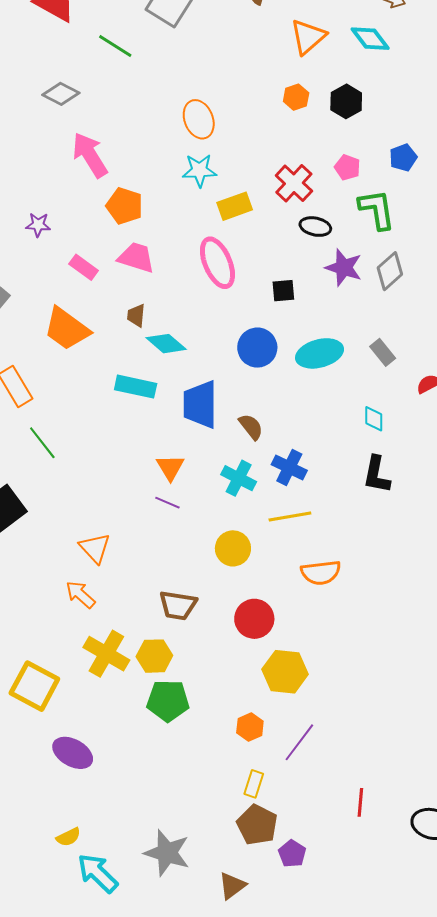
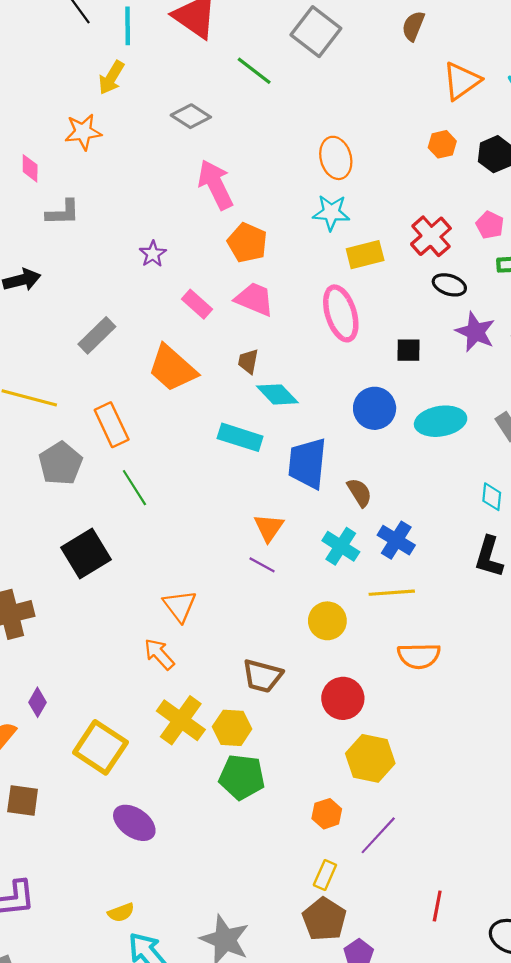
purple star: (38, 225) -> (153, 254), turned 30

